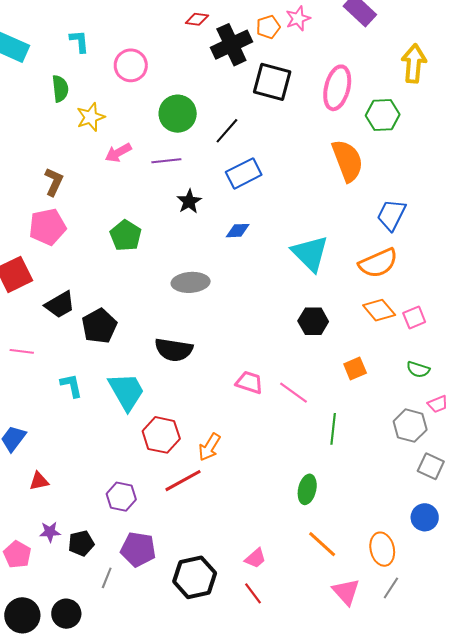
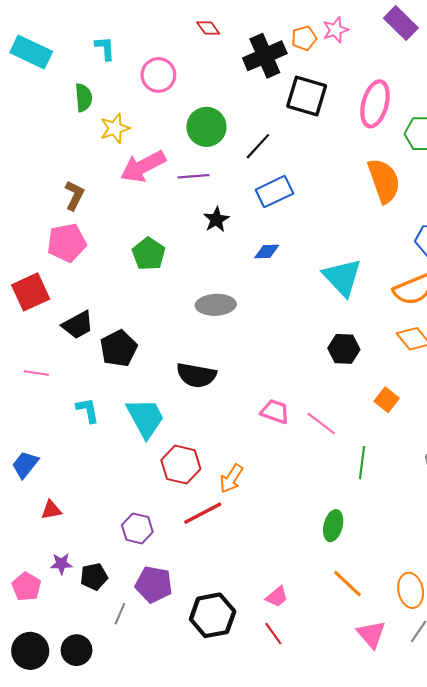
red diamond: (197, 19) -> (208, 28), moved, turned 45
pink arrow: (118, 153) -> (143, 166), size x1.6
orange square: (355, 369) -> (387, 400), turned -30

